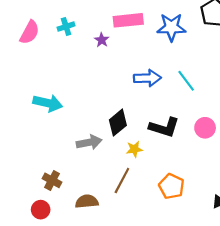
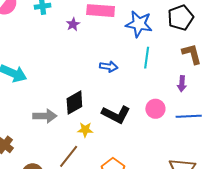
blue arrow: (147, 78) -> (109, 67), size x0.7
cyan line: (186, 81) -> (147, 58), moved, turned 35
pink circle: (205, 128) -> (155, 109), moved

